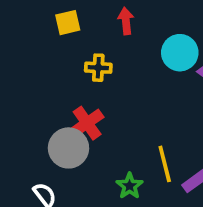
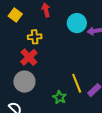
yellow square: (68, 23) -> (15, 15), turned -32
red cross: (87, 123) -> (29, 57), moved

